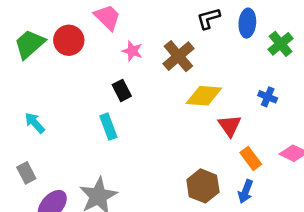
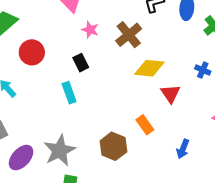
red circle: (69, 40) -> (32, 52), moved
orange rectangle: (251, 158) -> (145, 125), moved
brown hexagon: (203, 186) -> (113, 146), moved

